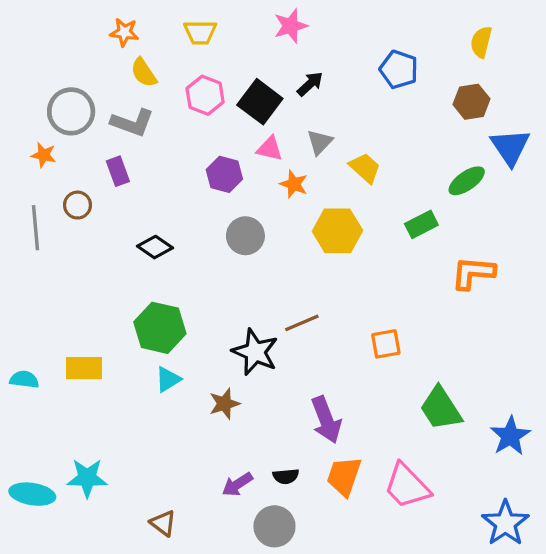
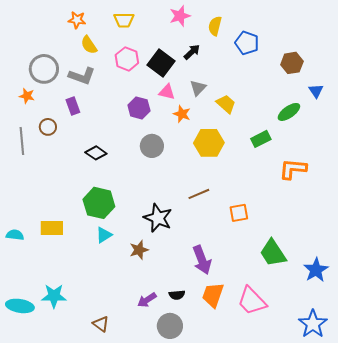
yellow semicircle: (481, 42) -> (215, 26), moved
blue triangle: (510, 147) -> (316, 91), size x0.6
brown line: (302, 323) -> (199, 194), moved

